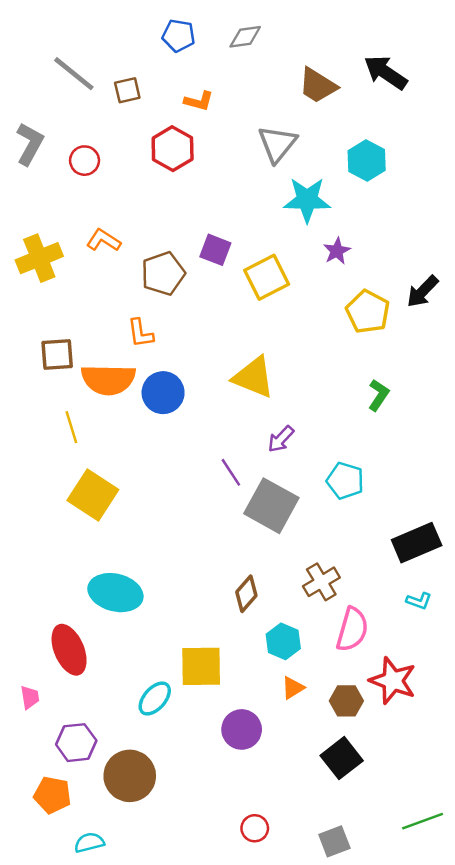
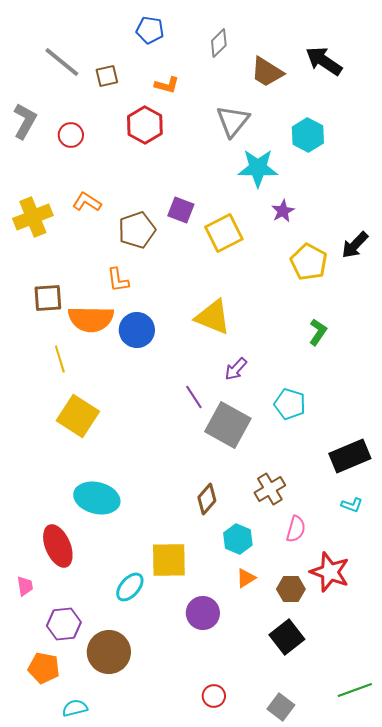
gray diamond: (245, 37) -> (219, 43), moved, turned -36
pink semicircle: (352, 629) -> (296, 529), size x0.7
gray square: (334, 841) -> (281, 707), turned -32

